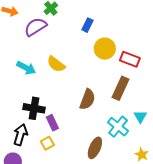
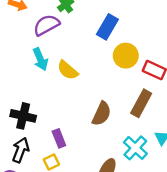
blue rectangle: (88, 25) -> (107, 27), size x1.5
cyan arrow: (26, 68) -> (40, 59), moved, turned 36
black cross: (34, 108) -> (23, 116), moved

